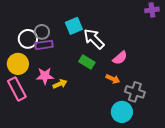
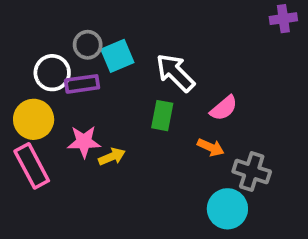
cyan square: (74, 26) -> (117, 56), moved
gray circle: (42, 32) -> (88, 45), moved
green rectangle: (87, 62) -> (162, 116), turned 70

